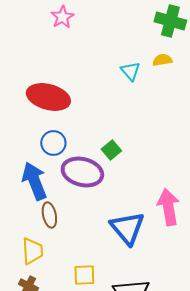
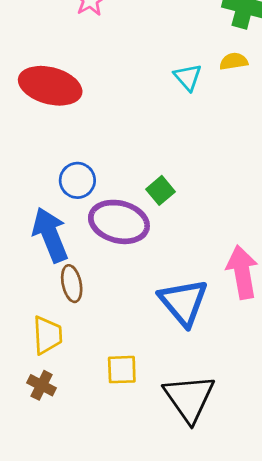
red ellipse: (48, 97) -> (50, 86), moved

